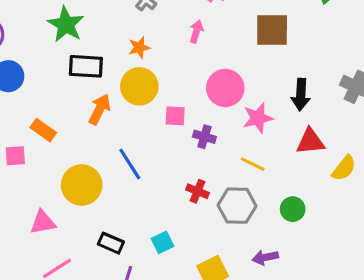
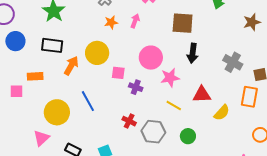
orange star: (139, 48) -> (111, 22), moved
black rectangle: (86, 66) -> (52, 45), moved
black arrow: (301, 95) -> (193, 53), moved
orange rectangle: (43, 130) -> (35, 76), turned -42
yellow line: (253, 164) -> (174, 105), moved
pink triangle: (43, 222) -> (41, 138), moved, turned -36

